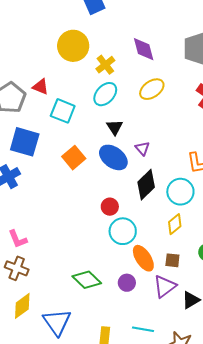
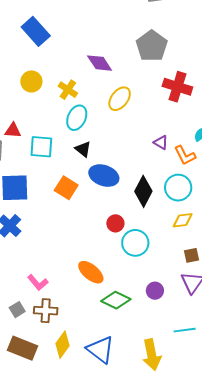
yellow circle: (73, 46) -> (31, 81), size x0.7
black triangle: (115, 127) -> (83, 149), moved
purple triangle: (142, 148) -> (161, 142), moved
yellow diamond: (175, 224) -> (183, 220), turned 50
orange ellipse: (143, 258) -> (91, 272), moved

